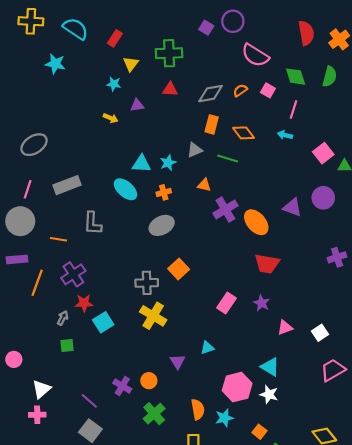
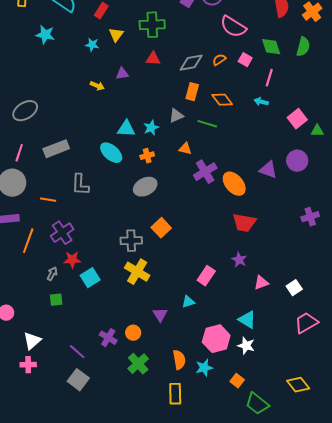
cyan star: (114, 84) -> (92, 45), moved
pink rectangle: (226, 303) -> (206, 276), moved

